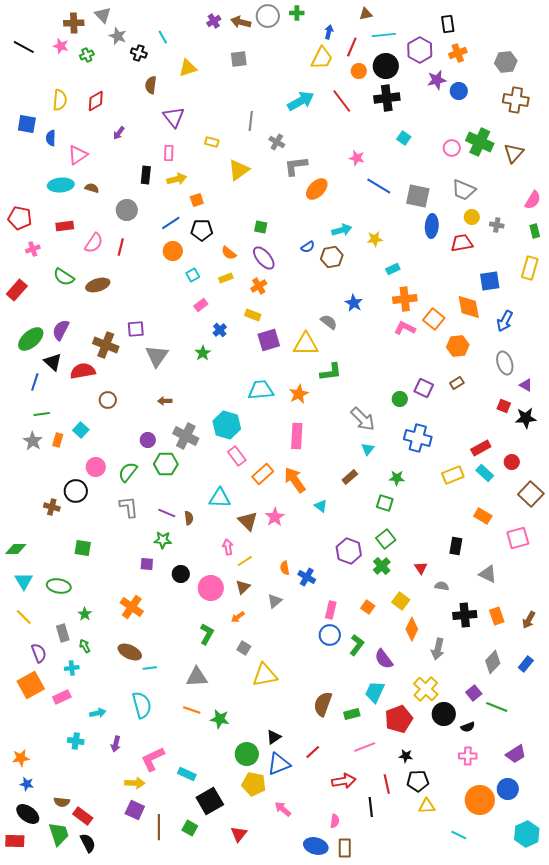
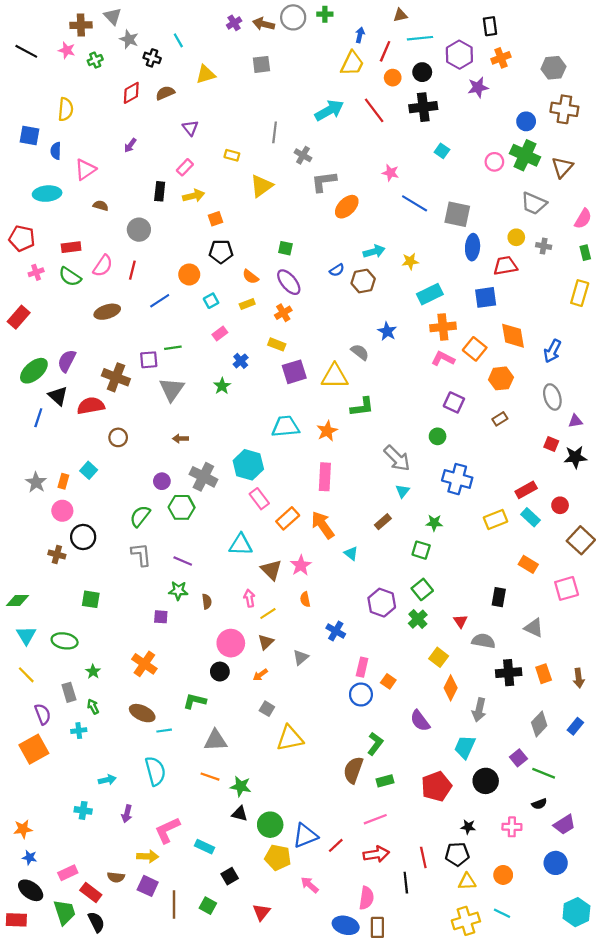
black circle: (386, 66) -> (422, 72), size x0.7
brown semicircle: (151, 85) -> (165, 93), turned 60
blue circle: (459, 91) -> (526, 121), moved
red diamond: (96, 101) -> (131, 93), moved
purple triangle: (174, 117) -> (190, 128), size x0.7
pink rectangle: (169, 153) -> (185, 167), turned 42
cyan ellipse: (61, 185) -> (47, 194), moved
gray trapezoid: (464, 190) -> (534, 203), moved
blue line: (171, 223) -> (160, 301), moved
cyan rectangle: (393, 269) -> (430, 294), size x1.6
green semicircle: (64, 277) -> (70, 277), moved
blue square: (490, 281) -> (486, 297), moved
purple triangle: (526, 385) -> (575, 421), turned -40
purple square: (424, 388) -> (454, 402), moved
green line: (42, 414) -> (173, 348), moved
pink circle: (96, 467) -> (62, 511), moved
brown semicircle: (189, 518) -> (207, 602), moved
orange semicircle: (285, 568) -> (305, 599), moved
black circle: (181, 574) -> (220, 672), moved
gray semicircle: (442, 586) -> (483, 641), size x1.5
orange square: (368, 607) -> (388, 681), moved
brown arrow: (529, 620) -> (579, 678), turned -36
green L-shape: (207, 634) -> (195, 701), moved, turned -105
green L-shape: (357, 645) -> (375, 744), moved
yellow cross: (426, 689) -> (466, 921), moved, turned 30
cyan trapezoid: (375, 692) -> (465, 747), moved
pink rectangle: (62, 697) -> (68, 873), moved
black semicircle: (468, 727) -> (539, 804), moved
black triangle: (274, 737) -> (240, 814), moved, turned 49
pink line: (365, 747) -> (375, 819), moved
red line: (313, 752) -> (336, 845), moved
black star: (406, 756) -> (468, 827), moved
orange circle: (480, 800) -> (503, 875), moved, size x0.6
black square: (210, 801) -> (230, 876), size x0.6
brown semicircle: (62, 802) -> (116, 877), moved
pink semicircle: (335, 821) -> (366, 898), size x1.5

